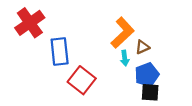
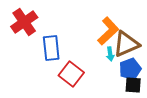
brown triangle: (142, 47) -> (126, 44), size x2.0

